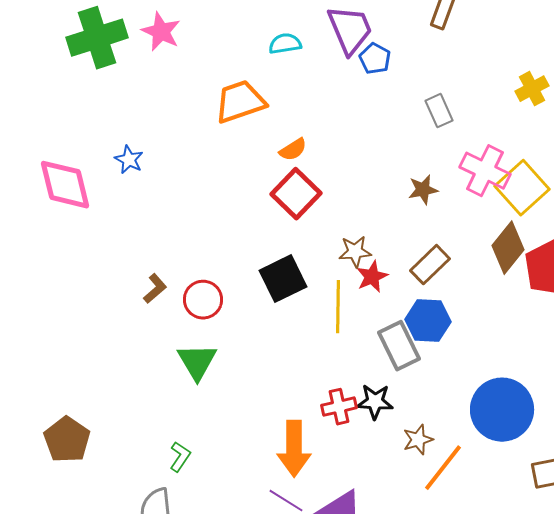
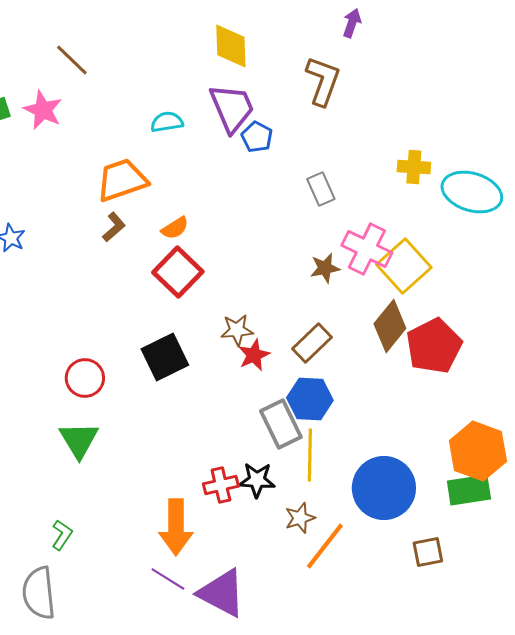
yellow cross: (532, 89) -> (414, 167), turned 32
brown star: (423, 190) -> (325, 268), moved
brown L-shape: (155, 289) -> (114, 227), moved
yellow line: (338, 307) -> (310, 455), moved

